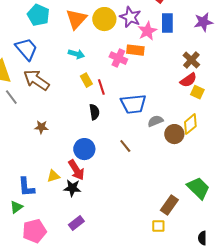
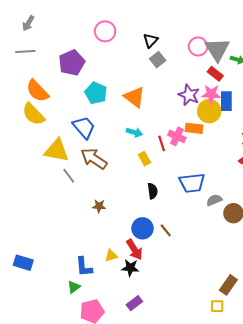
orange triangle: (76, 19) -> (134, 97), turned -35
yellow circle: (104, 19) -> (209, 111), moved
pink star: (147, 31) -> (211, 94), moved, turned 30
red line: (101, 87) -> (162, 143), moved
brown line: (125, 146) -> (166, 230), moved

